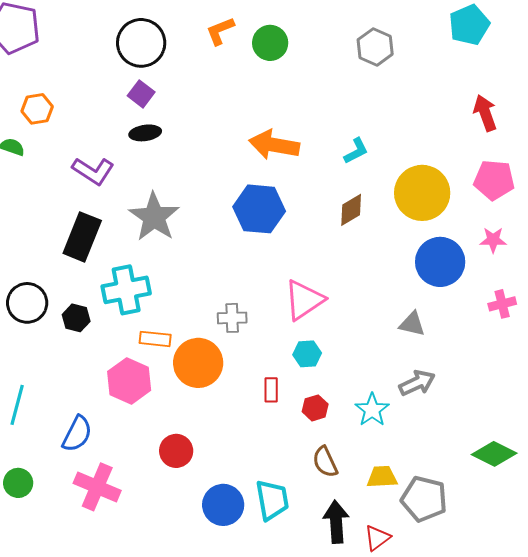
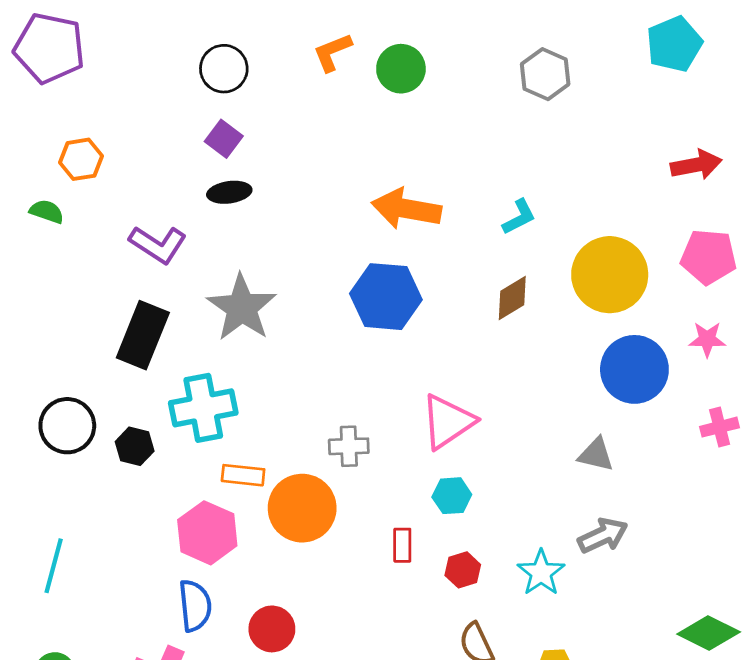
black circle: (141, 43) -> (224, 69), size x0.7
red arrow: (485, 113) -> (696, 165), turned 99
blue semicircle: (77, 434) -> (195, 606), moved, turned -33

